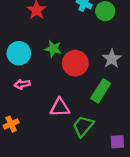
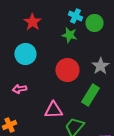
green star: (53, 49) -> (69, 35), moved
cyan circle: (19, 53) -> (25, 54), moved

